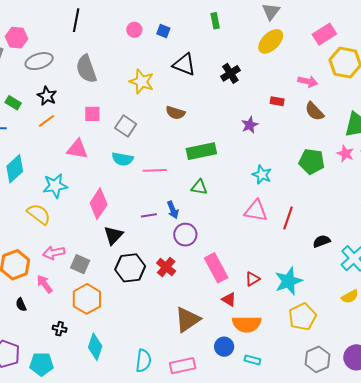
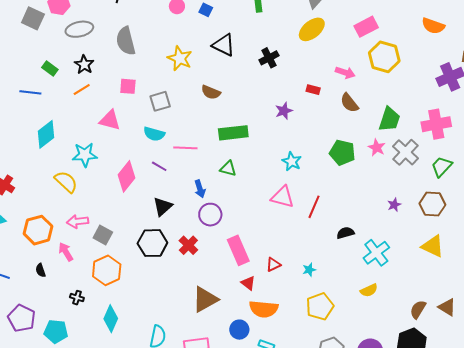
gray square: (126, 126) -> (160, 101), turned 35
purple line: (149, 215) -> (159, 166), moved, turned 35
black triangle: (113, 235) -> (163, 207), moved
cyan star: (289, 281) -> (309, 270), size x0.5

